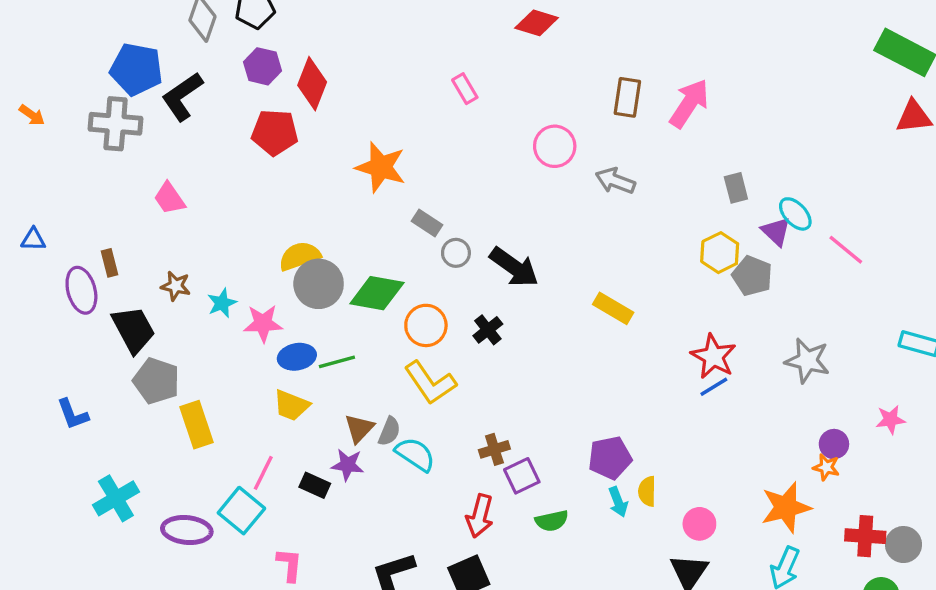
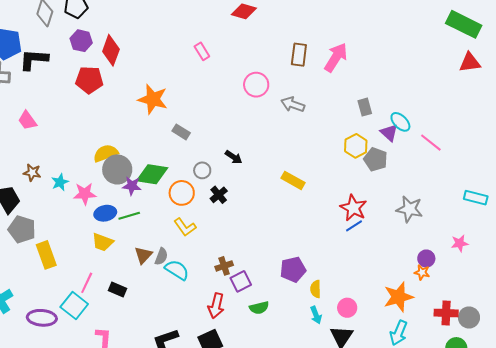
black L-shape: (182, 96) -> (34, 60), turned 40
gray circle: (456, 253) -> (202, 170), moved
black arrow: (514, 267) -> (234, 157), size x0.6
yellow L-shape: (430, 383) -> (185, 227), size x0.7
purple star: (348, 465) -> (132, 186), moved
cyan arrow: (618, 502) -> (316, 315), moved

